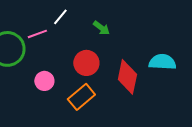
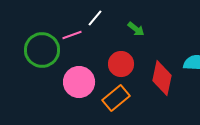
pink circle: (44, 81) -> (79, 82), size x1.6

